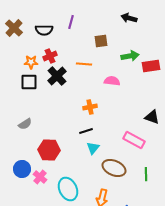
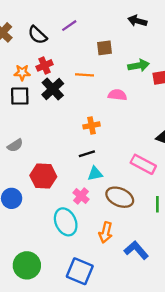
purple line: (71, 22) -> (69, 26), turned 40
black semicircle: (44, 30) -> (37, 35), turned 42
cyan triangle: (93, 148) -> (95, 174), turned 40
pink cross: (40, 177) -> (81, 196), moved

